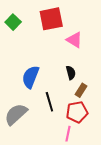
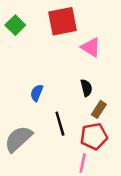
blue semicircle: (31, 77) -> (37, 93), size x0.6

